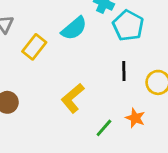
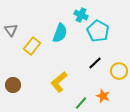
cyan semicircle: (74, 28) -> (60, 33), turned -30
black line: (124, 71) -> (95, 63), turned 48

